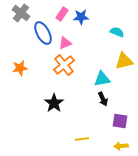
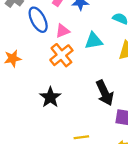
cyan triangle: (102, 79) -> (94, 41), moved
black arrow: (103, 99) -> (105, 93), size x1.6

